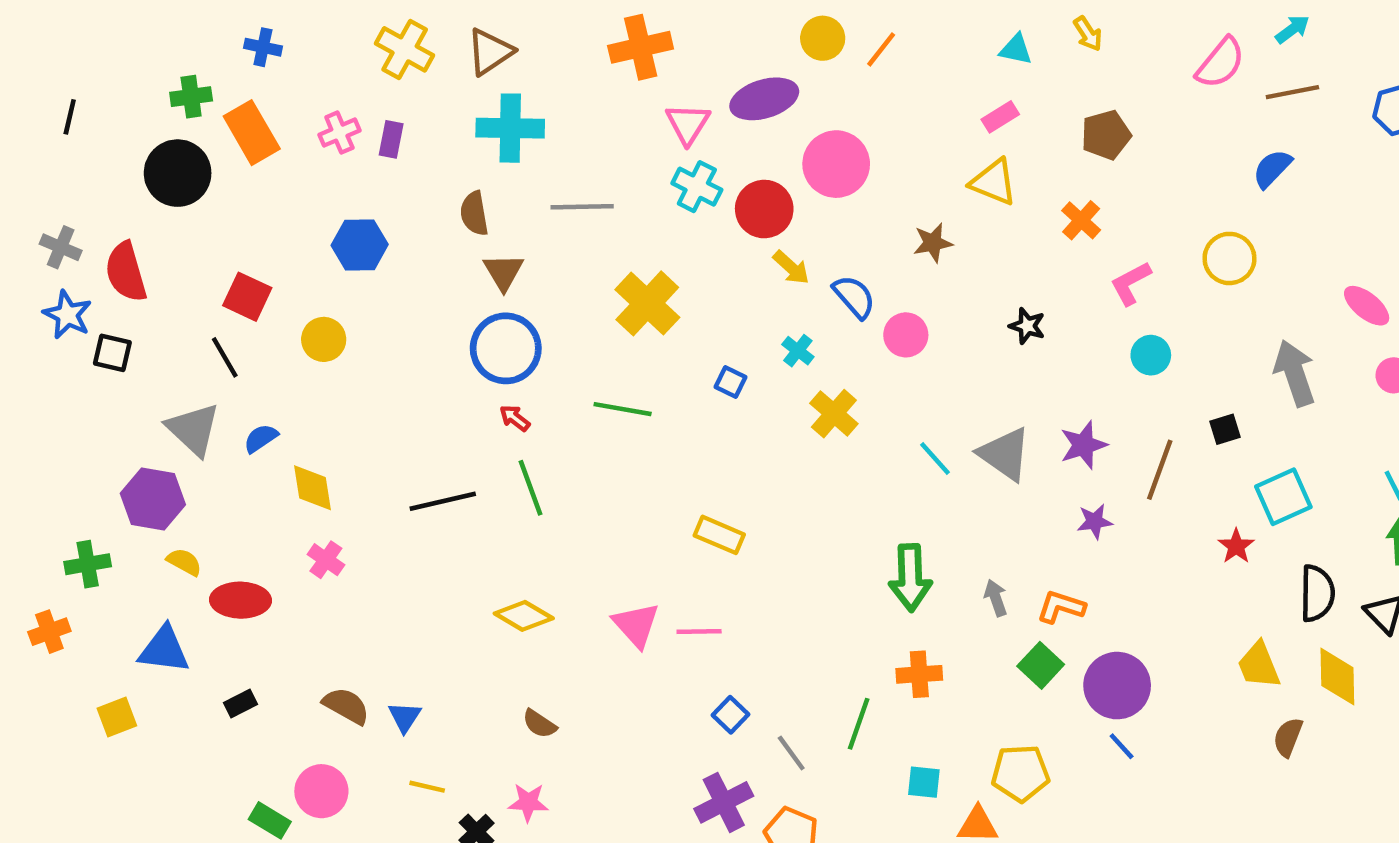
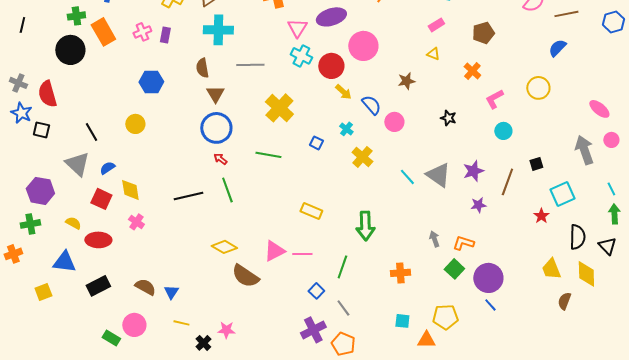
yellow triangle: (993, 182) -> (433, 54), size x0.6
red square: (247, 297) -> (101, 199), moved
gray arrow: (1295, 373) -> (584, 150), moved
purple hexagon: (153, 499) -> (40, 191), moved
green arrow: (910, 578) -> (365, 226), moved
pink triangle: (636, 625) -> (274, 251), turned 45
black rectangle: (240, 704) -> (98, 286), size x1.6
brown semicircle: (539, 724) -> (245, 276), moved, size x1.8
green line: (859, 724) -> (342, 267), moved

